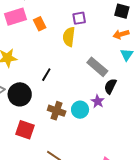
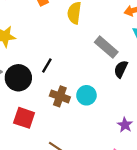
black line: (46, 75) -> (47, 65), moved
purple star: (98, 101) -> (125, 125), moved

